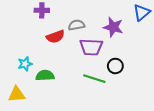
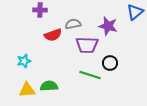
green semicircle: (45, 75) -> (49, 86), moved
yellow triangle: (17, 94) -> (27, 90), moved

